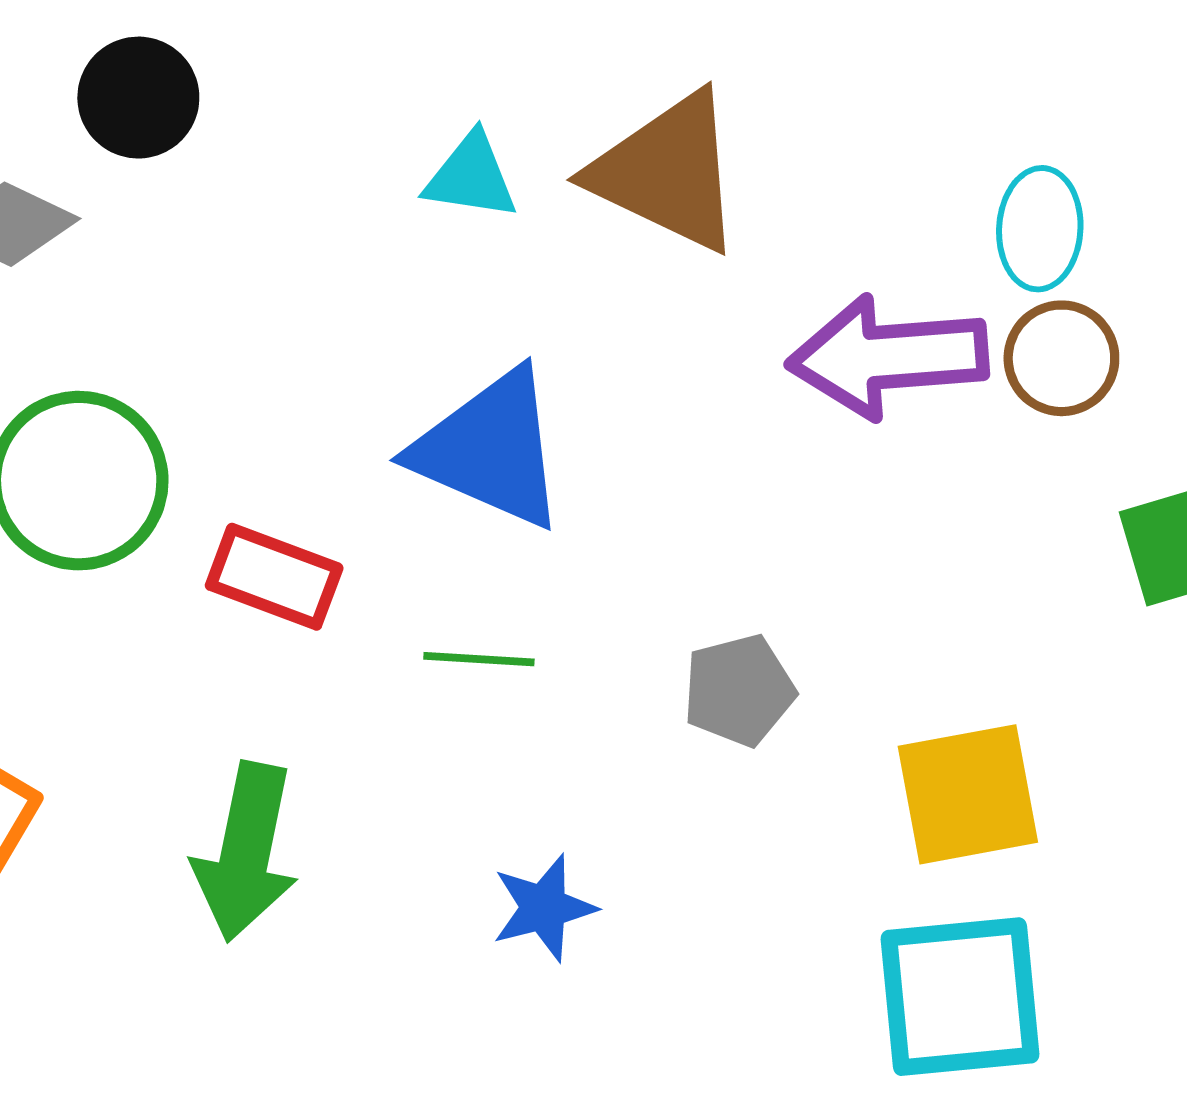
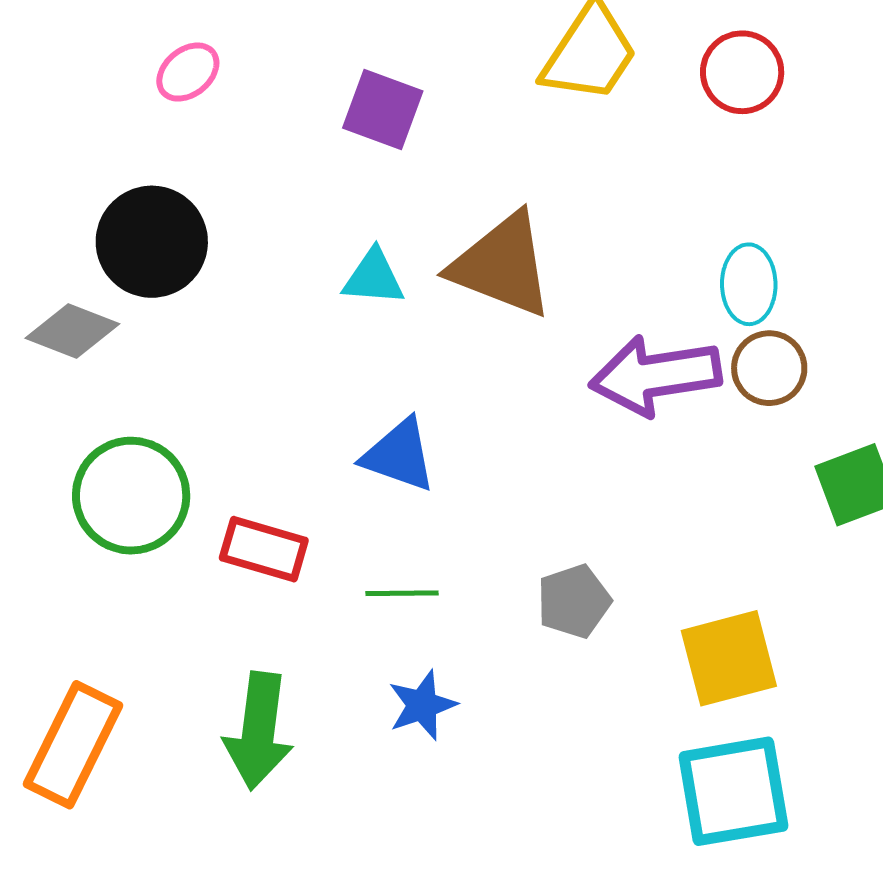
black circle: (138, 98) -> (152, 242), size x1.4
blue triangle: (490, 449) -> (399, 455), size x0.7
blue star: (544, 908) -> (422, 705), moved

